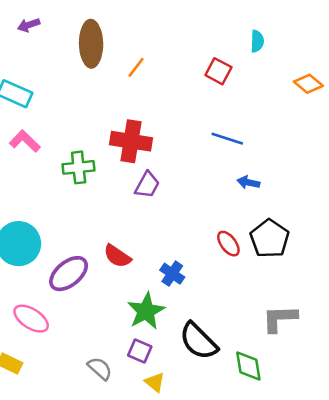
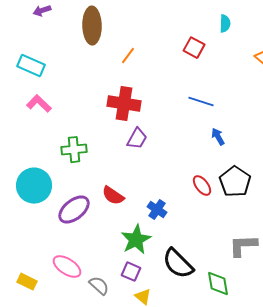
orange line: (136, 67) -> (128, 56), moved
green cross: (79, 167) -> (74, 150), moved
blue arrow: (248, 182) -> (218, 137), turned 48
pink ellipse: (31, 319) -> (67, 267), moved

